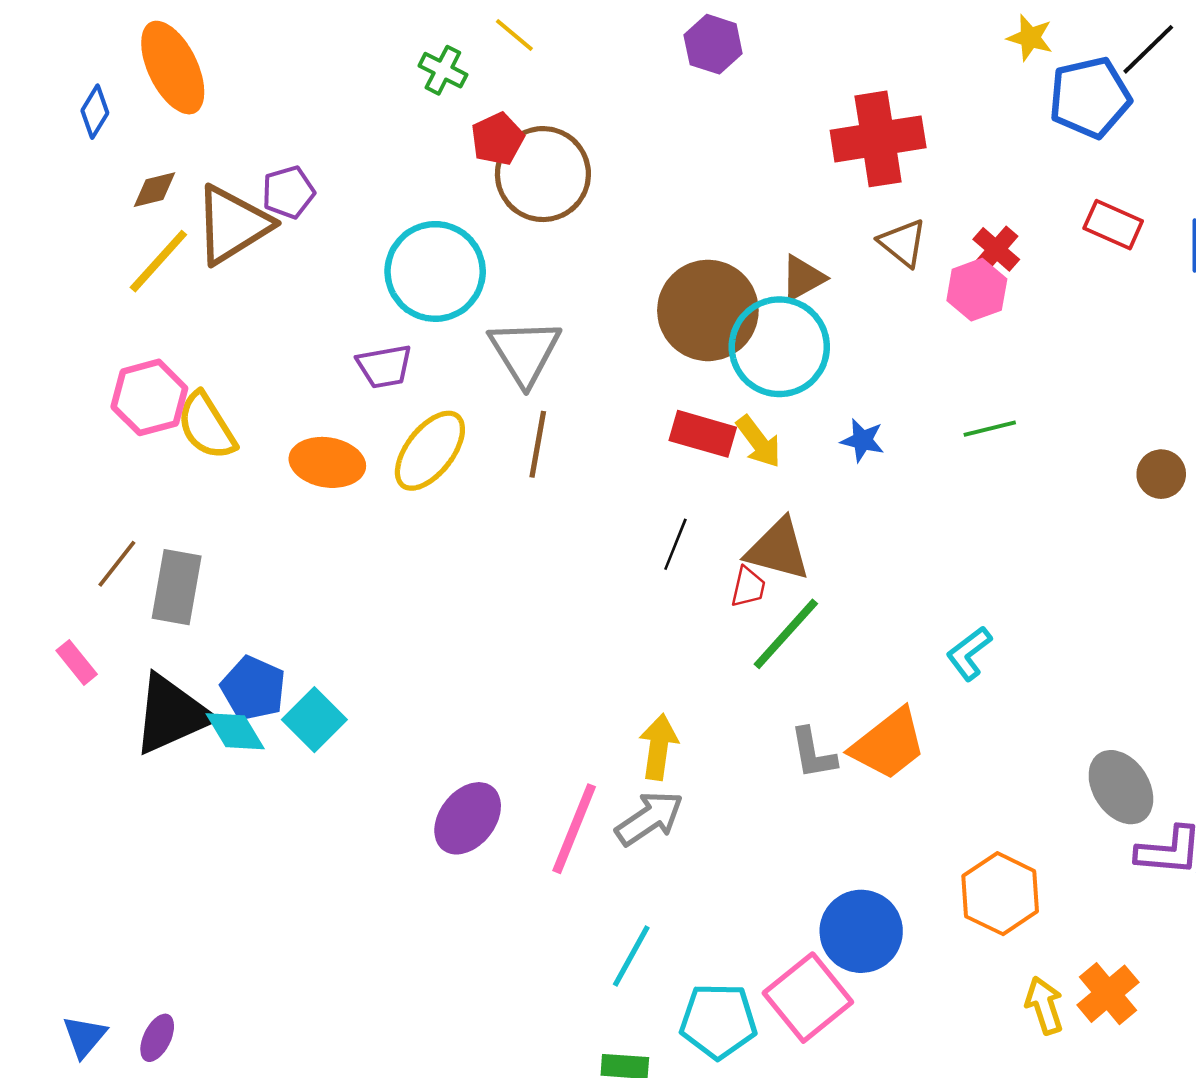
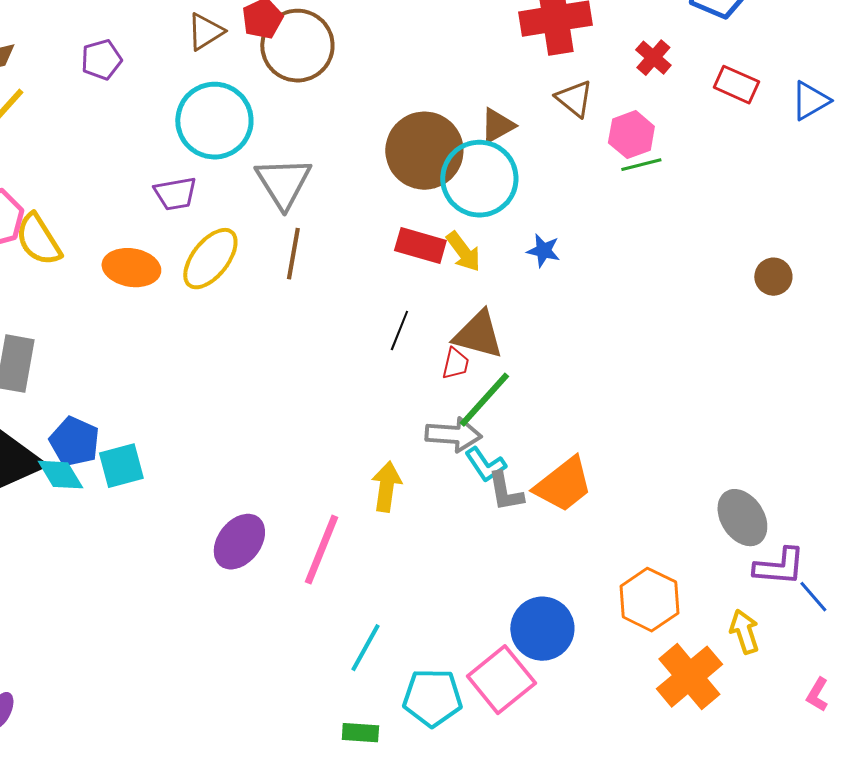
brown triangle: (233, 225) -> (205, 32), moved, size x0.6
red cross: (996, 249) -> (653, 58), moved
green line: (990, 429) -> (641, 165), moved
cyan L-shape: (969, 653) -> (485, 465), moved, turned -87
cyan square: (314, 720) -> (121, 466), turned 30
gray arrow: (649, 818) -> (453, 435), moved, turned 38
orange cross: (1108, 994) -> (689, 677), moved, size x1.4
yellow arrow: (1044, 1005) -> (744, 632), moved

